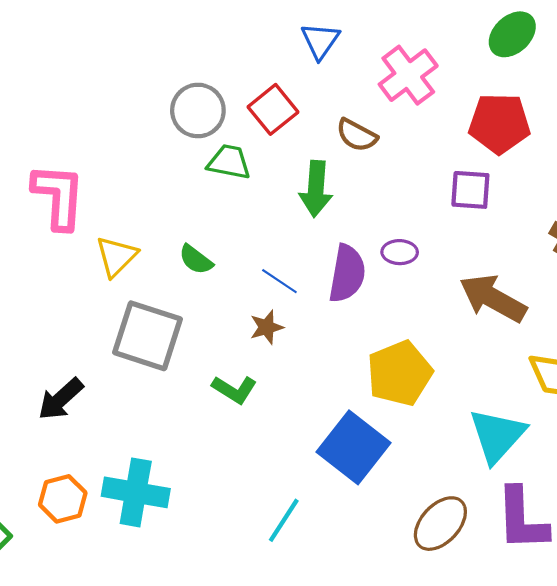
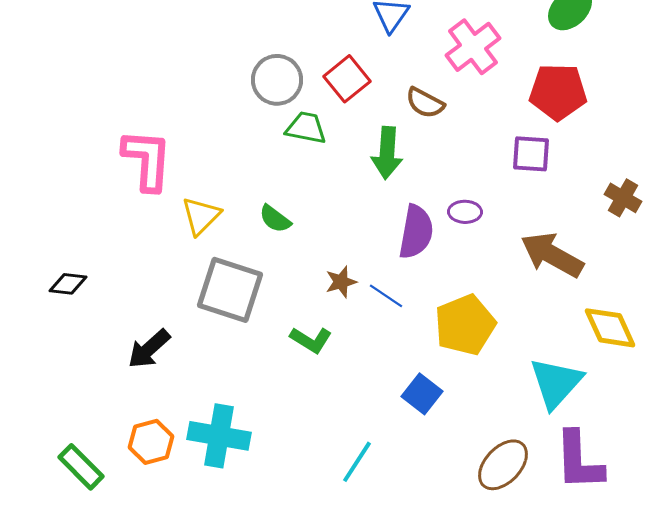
blue line: (279, 281) -> (386, 296), moved
blue square: (353, 447) -> (422, 394), size x0.6

